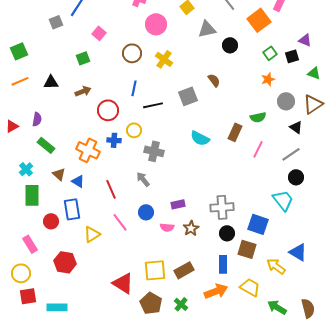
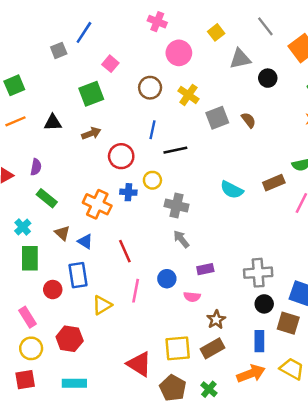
green square: (83, 58) -> (91, 94), size x1.5
gray square: (188, 96) -> (217, 118), moved
brown rectangle: (235, 132) -> (274, 183), turned 42
gray arrow: (143, 179) -> (181, 239), moved
pink line: (120, 222) -> (136, 291), turned 48
brown star: (191, 228) -> (216, 320), moved
yellow circle: (21, 273) -> (31, 348), moved
cyan rectangle: (57, 307) -> (74, 383), moved

